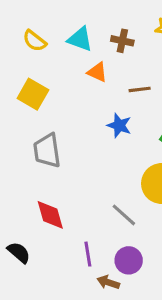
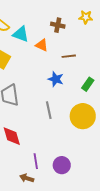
cyan triangle: (80, 39) -> (21, 34), moved
gray line: (124, 215) -> (49, 110), moved, turned 36
brown arrow: (108, 282) -> (27, 178), moved

